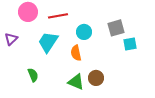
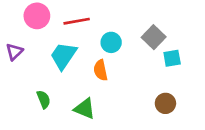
gray square: (116, 28) -> (154, 37), turned -30
brown circle: (96, 78) -> (165, 103), moved
green triangle: (76, 82) -> (85, 109), moved

